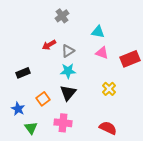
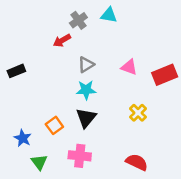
cyan triangle: (98, 32) -> (109, 15), moved
red arrow: (49, 45) -> (62, 41), moved
black rectangle: (23, 73) -> (16, 71), moved

